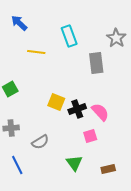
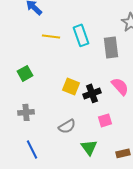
cyan rectangle: (69, 36) -> (81, 35), moved
pink semicircle: (100, 112) -> (120, 86), moved
gray semicircle: (40, 142) -> (67, 126), moved

